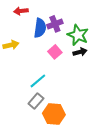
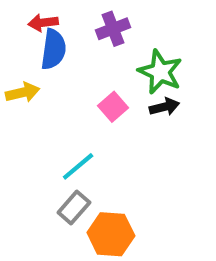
purple cross: (55, 24) -> (113, 29), moved
blue semicircle: (40, 28) -> (53, 49), moved

